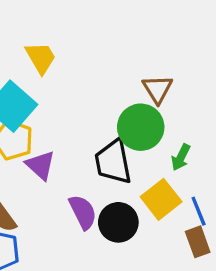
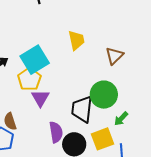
yellow trapezoid: (41, 58) -> (76, 40), moved
brown triangle: (158, 89) -> (114, 56), moved

